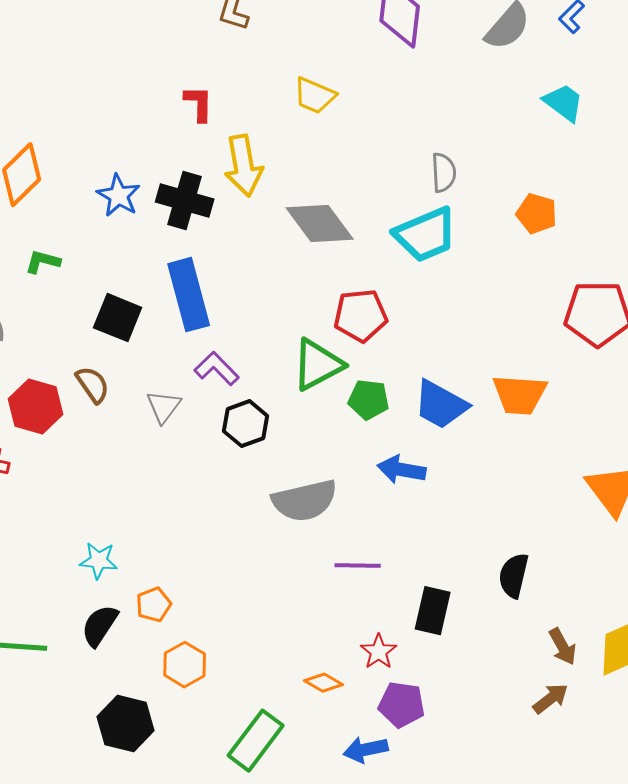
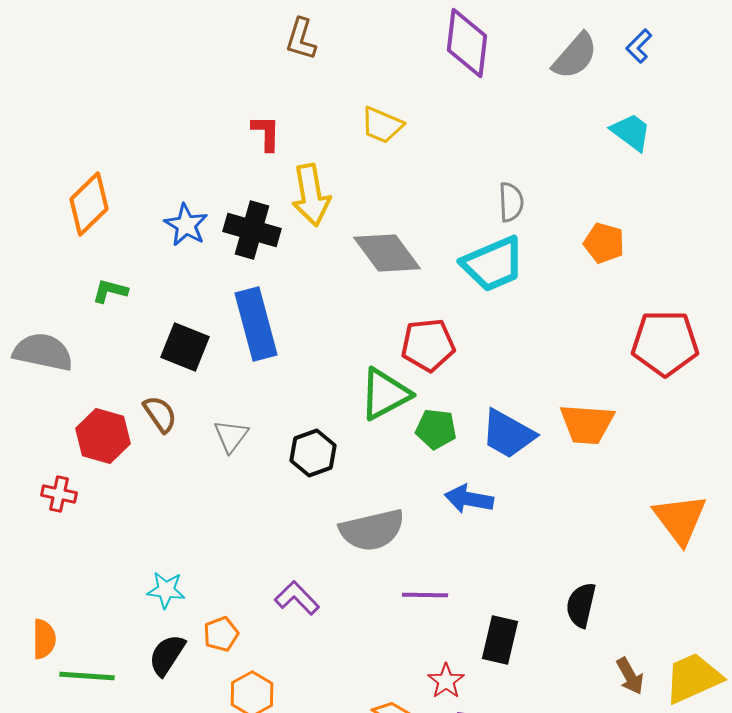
purple L-shape: (217, 369) -> (297, 598), moved

